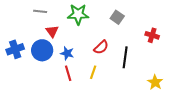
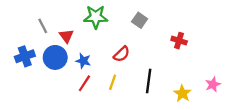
gray line: (40, 11) -> (43, 26), moved, turned 56
black line: (125, 57) -> (149, 81), moved
red line: (68, 73) -> (84, 83), turned 49

